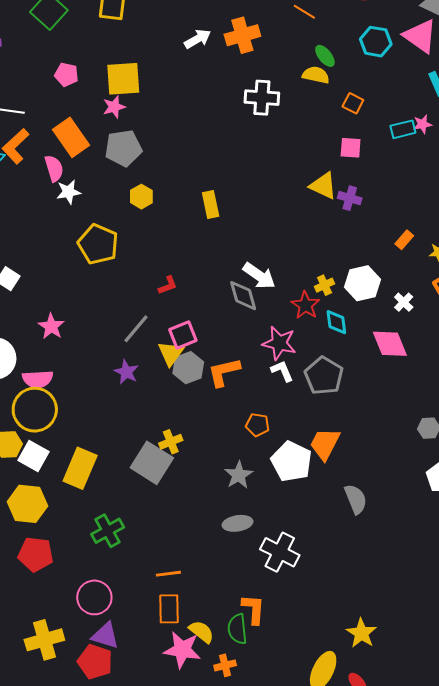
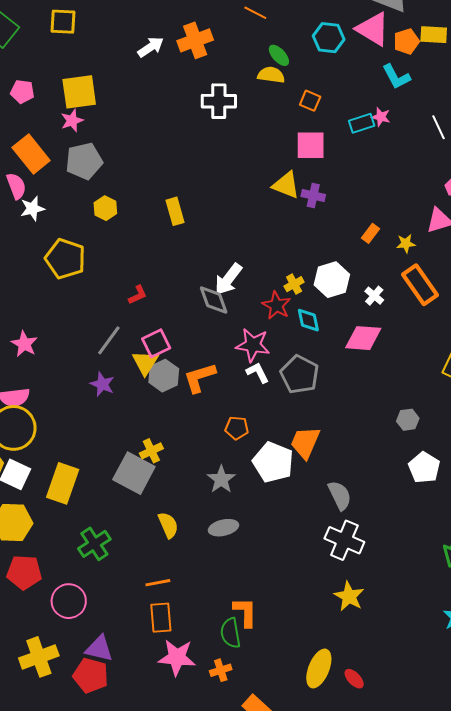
pink star: (422, 124) -> (381, 117), turned 30
pink square: (351, 148) -> (311, 145), size x1.4
white arrow: (259, 276) -> (228, 279), turned 96
pink diamond: (390, 344) -> (363, 338), turned -60
white cross: (280, 552) -> (344, 540), moved
pink circle: (94, 597) -> (69, 601), moved
yellow semicircle: (201, 632) -> (168, 525), moved, turned 32
yellow star: (361, 633) -> (349, 596), moved

